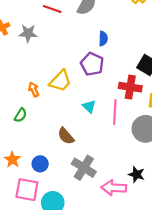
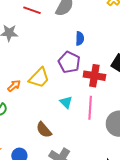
red cross: (130, 87) -> (94, 76), moved
orange arrow: (34, 89) -> (14, 86), turned 72

